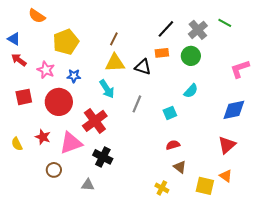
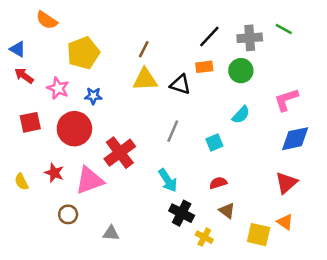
gray cross: (198, 30) -> (250, 38), turned 36
pink L-shape: (240, 69) -> (286, 100), moved
cyan arrow: (107, 89) -> (168, 180), moved
black cross: (103, 157) -> (182, 213), moved

